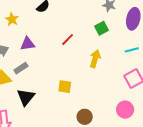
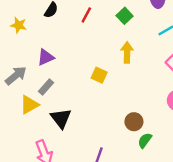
yellow star: (12, 19) -> (19, 25), moved
red line: (68, 40) -> (86, 15), moved
yellow square: (65, 87) -> (99, 75), moved, turned 32

